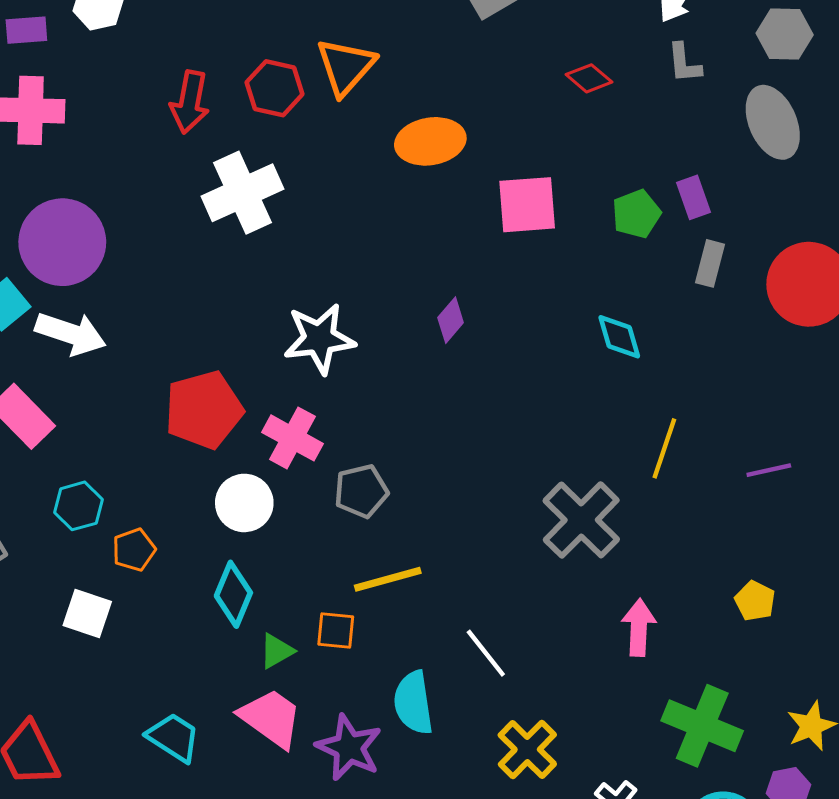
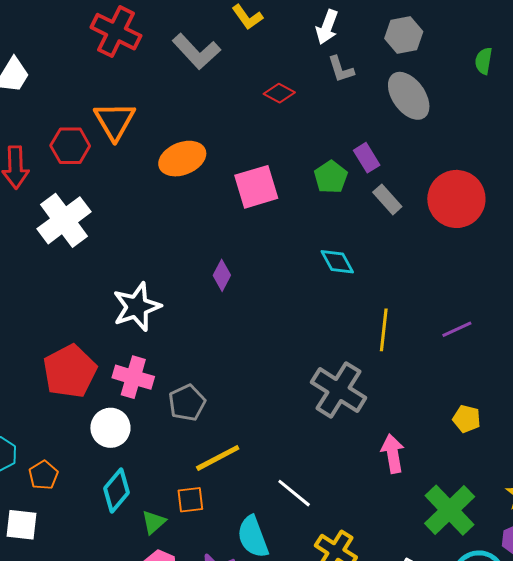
gray rectangle: (710, 263) -> (387, 199), turned -44
cyan diamond: (233, 594) -> (117, 490), turned 30
green cross: (702, 726) -> (450, 510), turned 36

